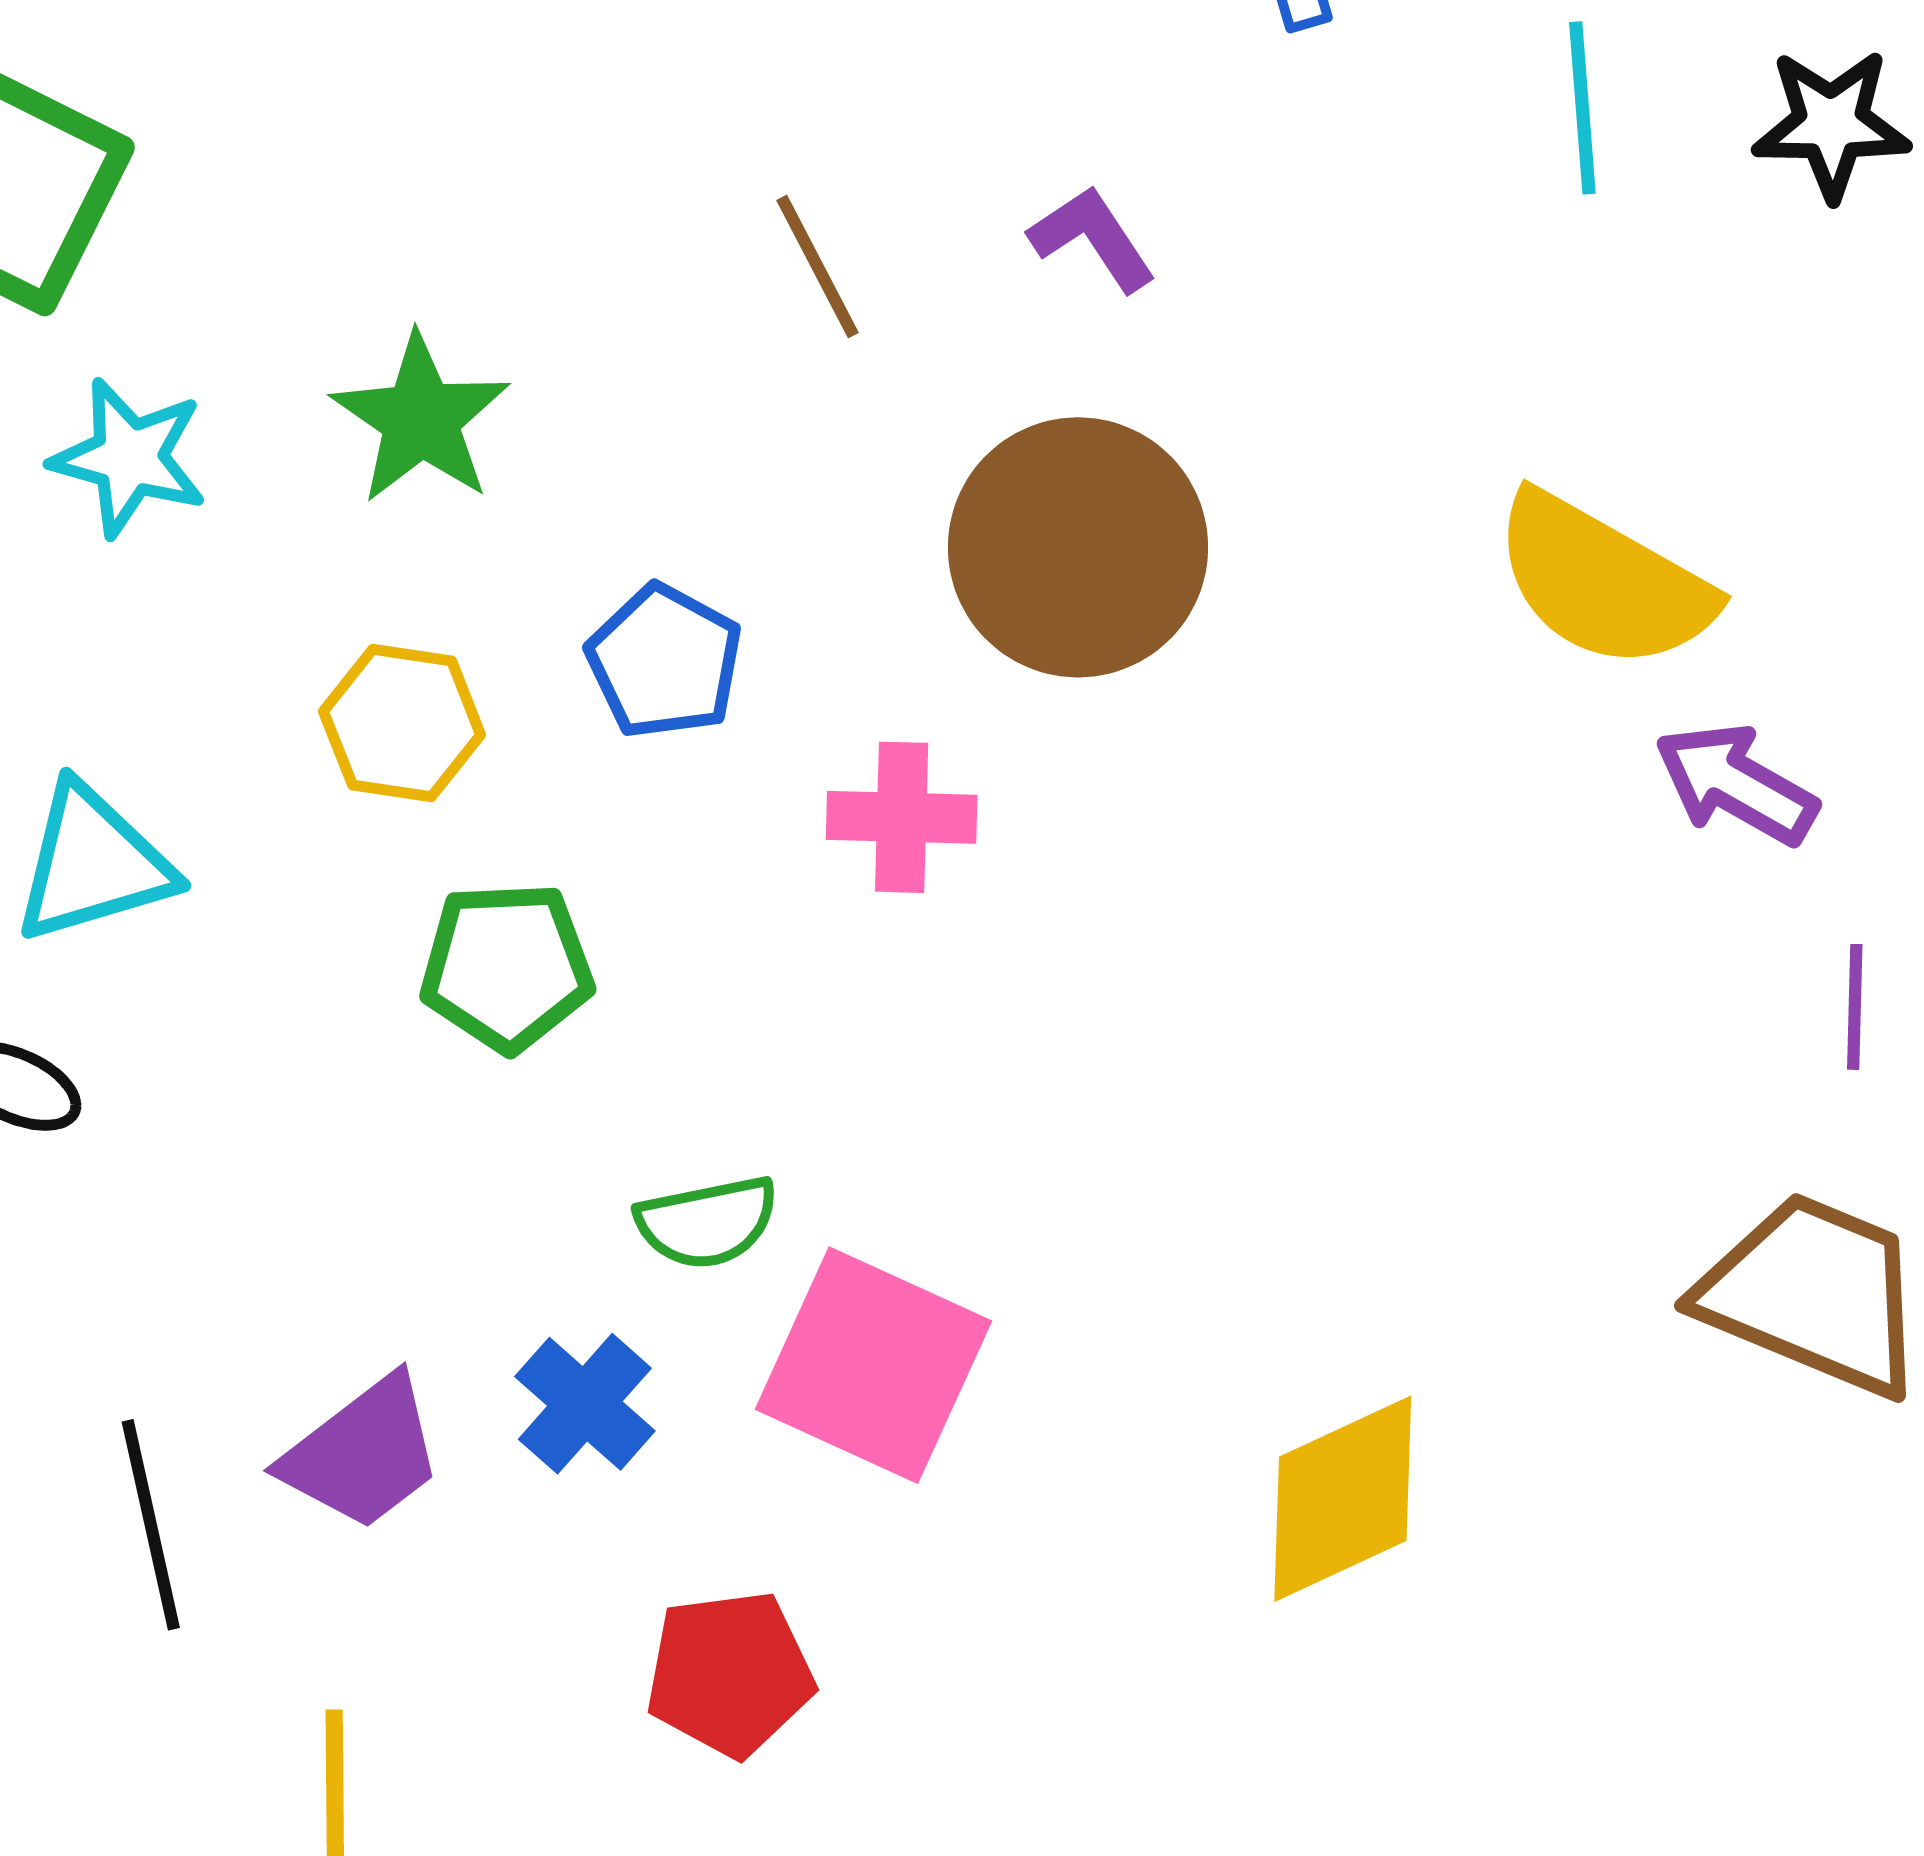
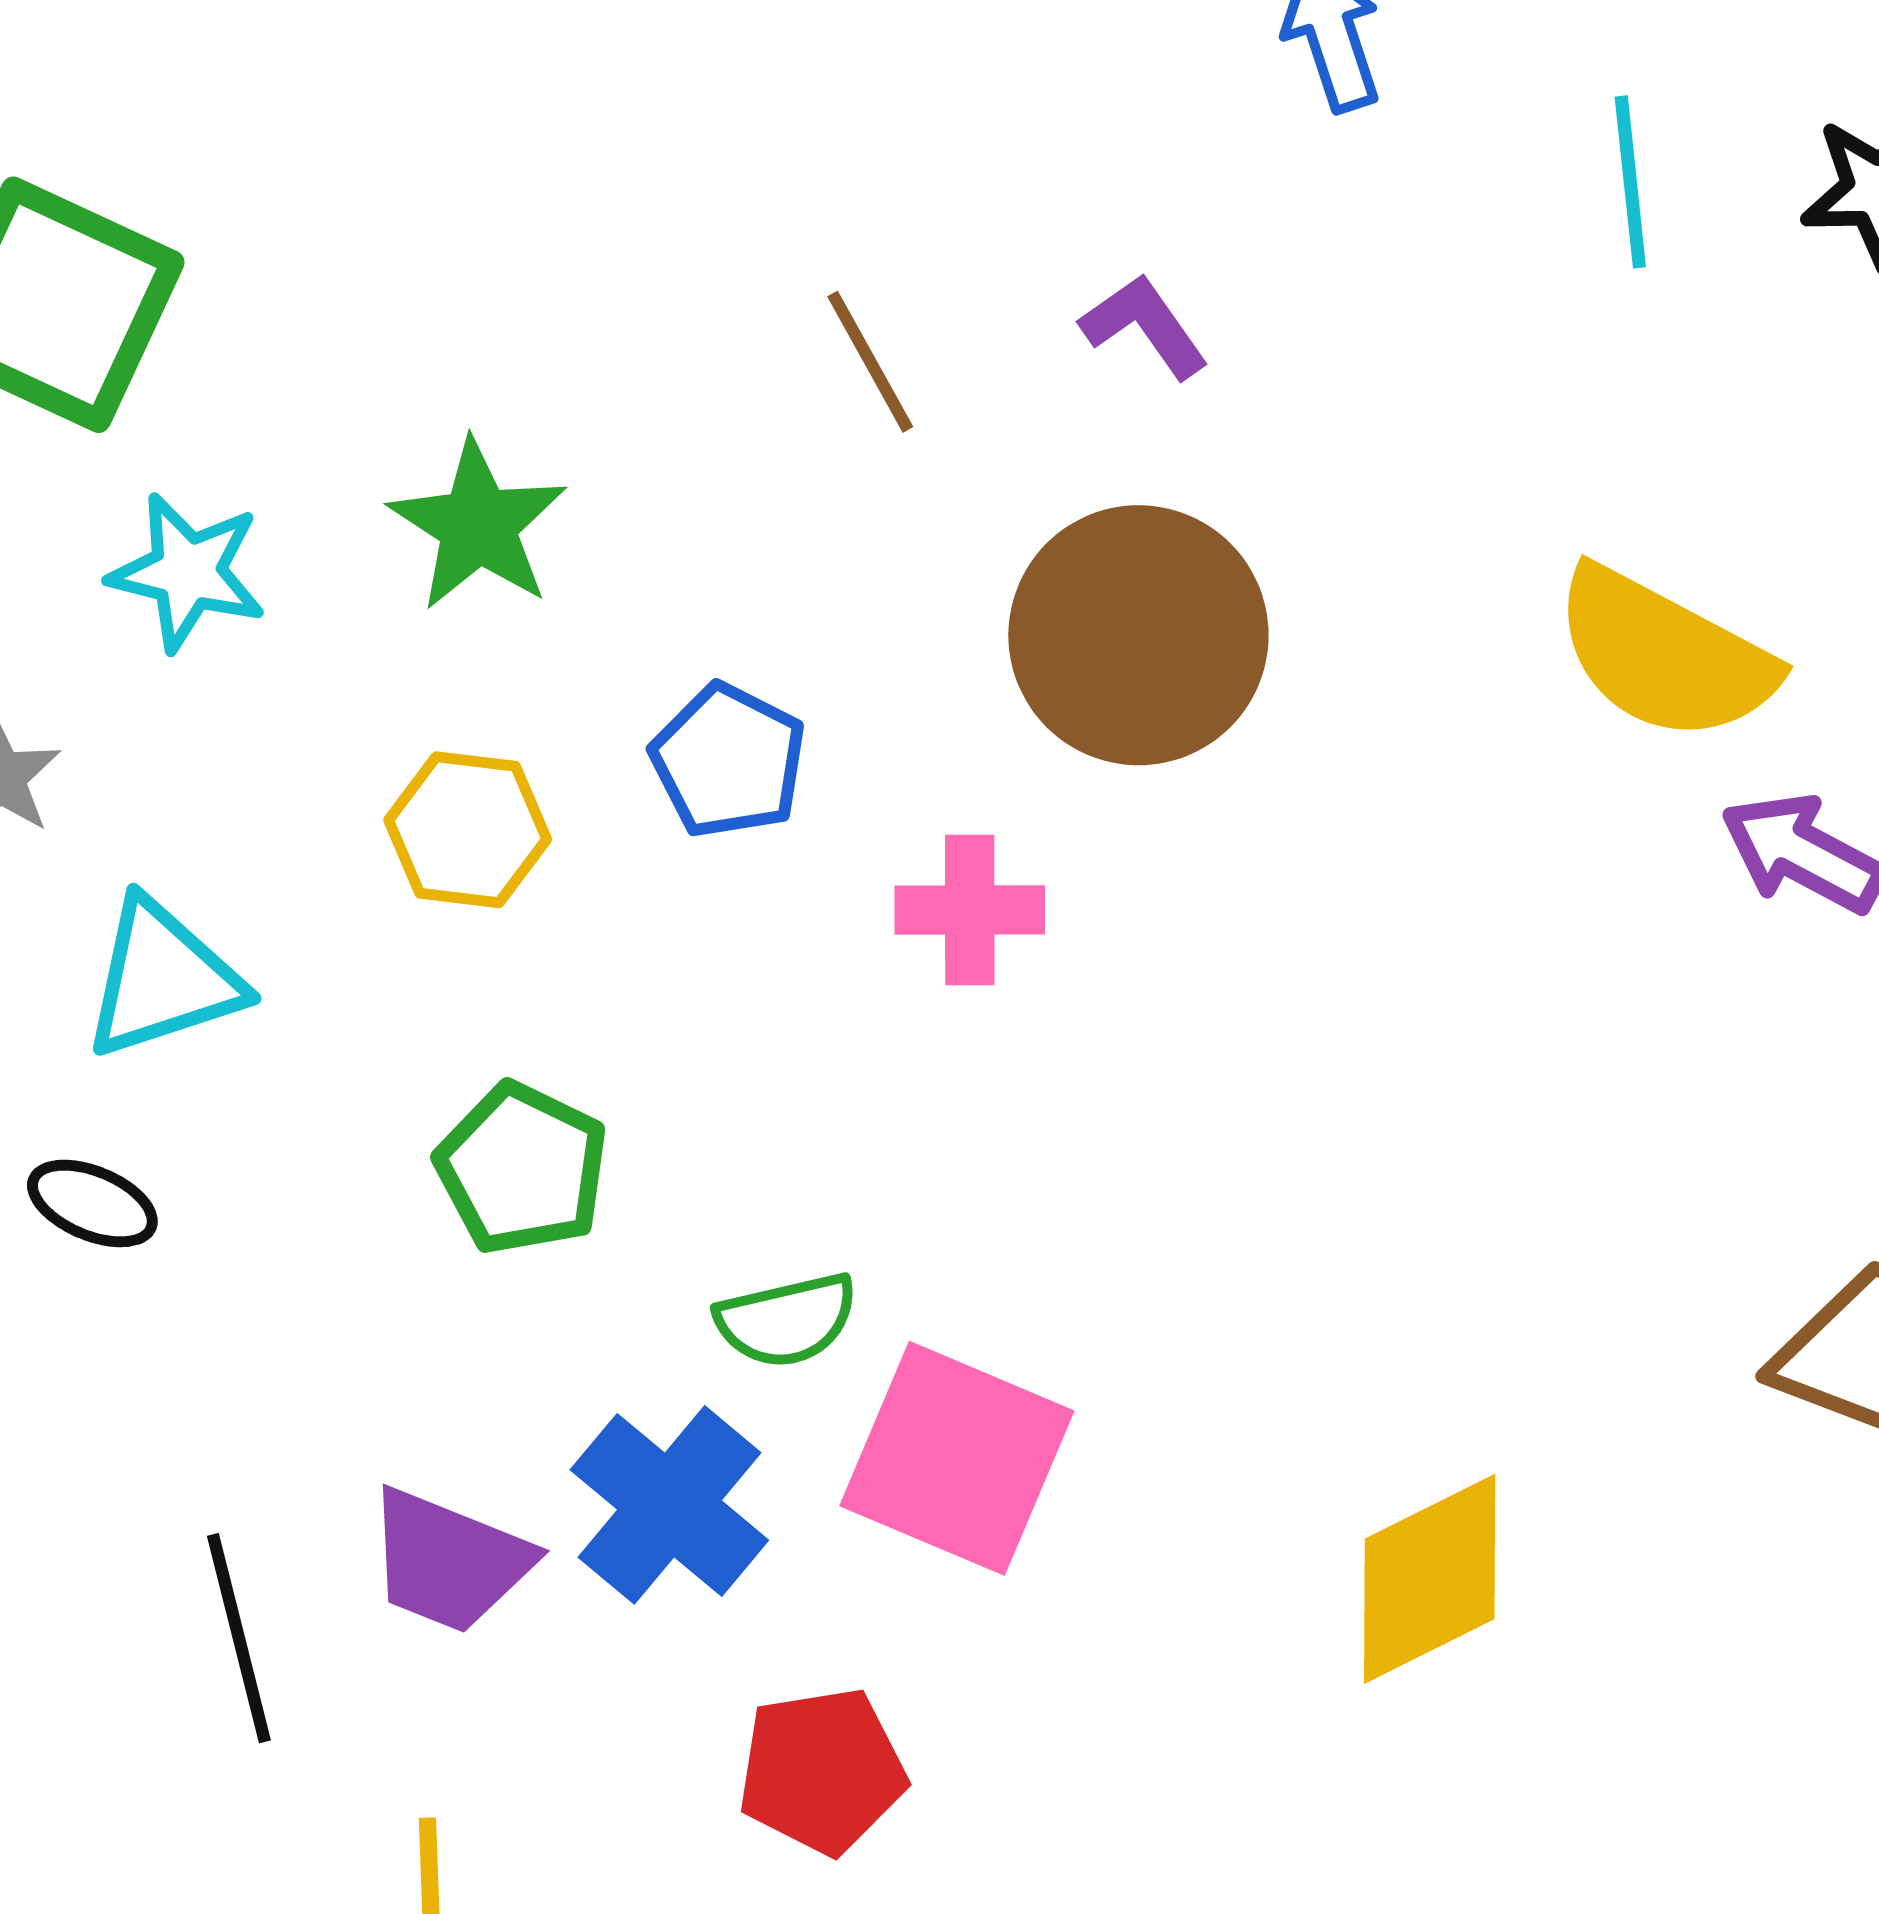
green pentagon: (507, 967) -> (522, 1169), moved, turned 30
blue cross: (585, 1404) -> (669, 1505), size x1.4
purple trapezoid: (363, 1453) -> (449, 1561), turned 61

